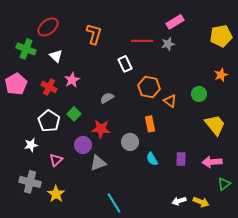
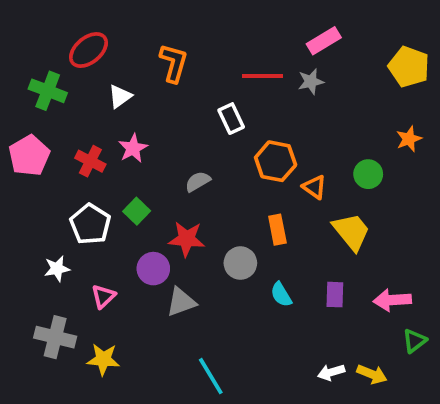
yellow pentagon: (221, 36) -> (409, 67), turned 30
white triangle: (56, 56) -> (120, 96), moved, turned 40
yellow trapezoid: (215, 125) -> (352, 232), moved
yellow star: (56, 194) -> (103, 359), turned -30

